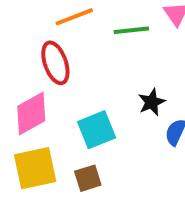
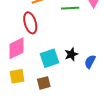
black star: (152, 102) -> (71, 54), moved
yellow square: (35, 168) -> (17, 76), size x0.7

